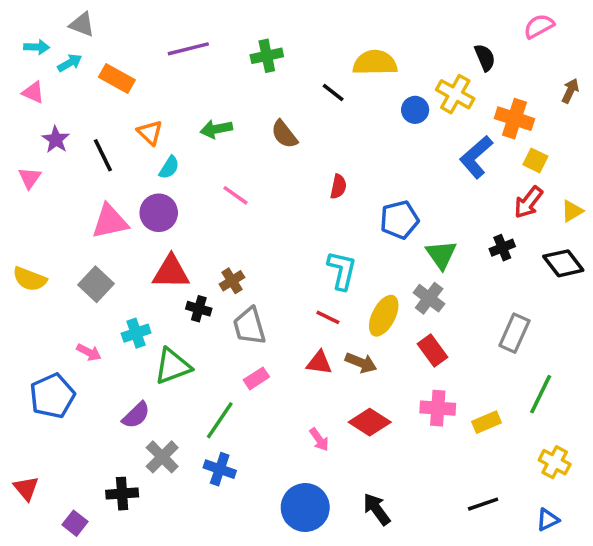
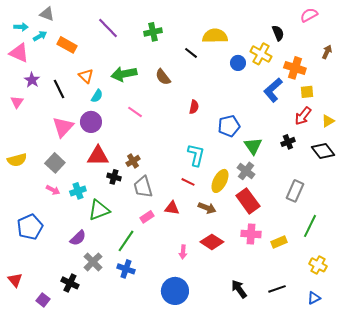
purple line: (188, 49) -> (108, 28), turned 60
pink triangle: (33, 92) -> (19, 53), size x1.5
green arrow: (216, 129) -> (124, 74), size x1.4
yellow square: (535, 160) -> (307, 92), turned -32
pink triangle: (110, 221) -> (63, 127), turned -35
yellow semicircle: (30, 279) -> (17, 160), turned -36
red rectangle: (433, 351) -> (248, 201), size x1.4
pink arrow: (89, 352) -> (53, 190), moved
red triangle: (319, 363) -> (172, 208), moved
pink arrow: (319, 439) -> (183, 252), turned 40
black cross: (122, 494) -> (70, 283), turned 30
black arrow: (377, 509) -> (239, 289), moved

